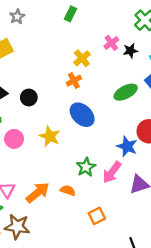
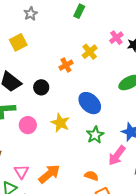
orange cross: (74, 81) -> (66, 65), moved
green star: (86, 167) -> (95, 135), moved
orange semicircle: (68, 190) -> (91, 176), moved

